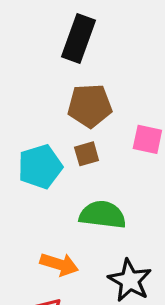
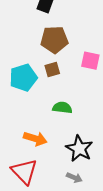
green semicircle: (103, 215) -> (62, 108), size x0.7

